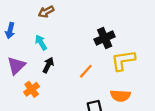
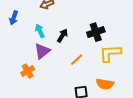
black arrow: (48, 65) -> (62, 36), moved
purple triangle: (16, 66) -> (42, 51), moved

